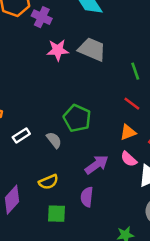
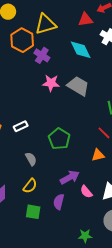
white rectangle: (21, 135) -> (21, 126), moved
gray semicircle: (54, 140) -> (31, 159), moved
pink semicircle: (129, 159) -> (86, 192), moved
yellow semicircle: (48, 182) -> (30, 186), turned -35

